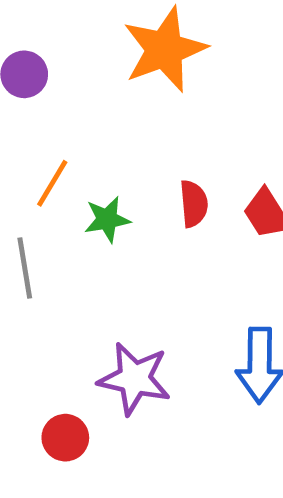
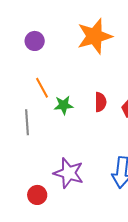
orange line: (52, 183) -> (42, 88), turned -65

